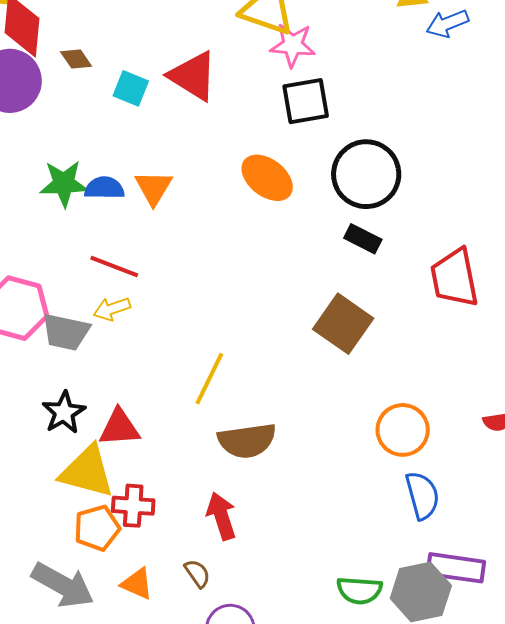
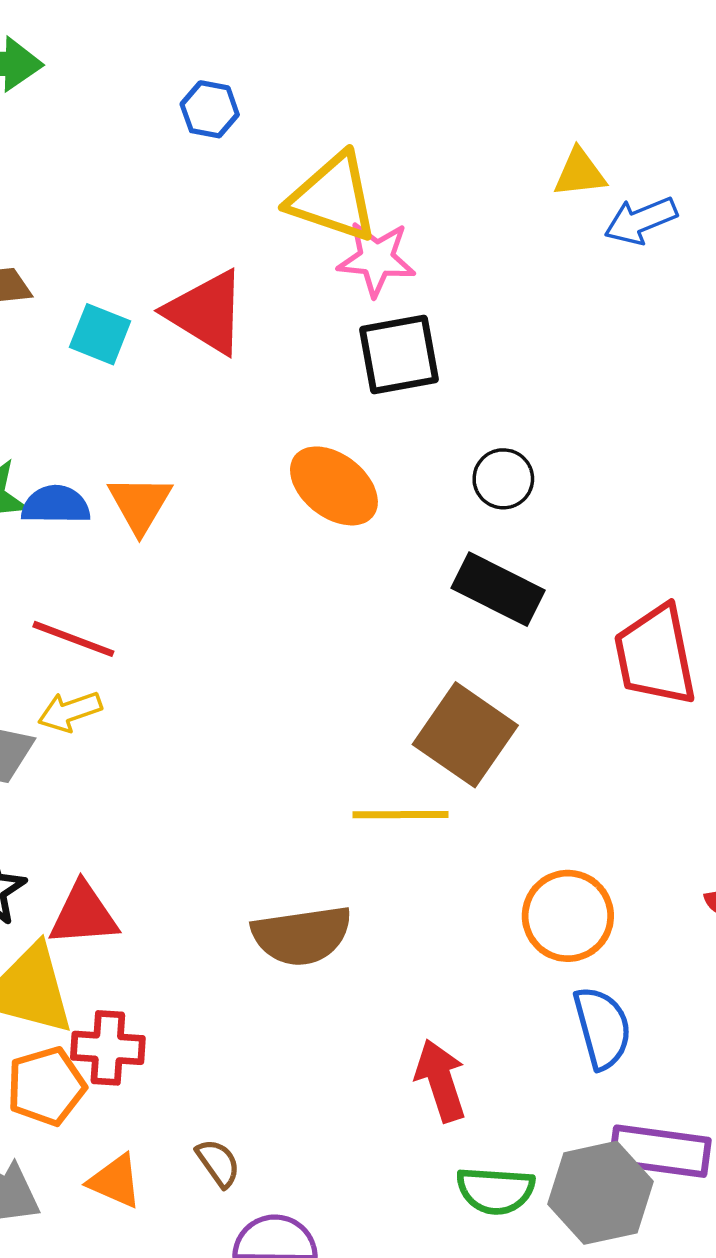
black circle: (366, 174) -> (503, 479), size x0.5
black rectangle: (363, 239) -> (498, 589), size x1.4
yellow line: (209, 379) -> (401, 815), moved, turned 64
red arrow: (221, 516) -> (441, 1081), moved

